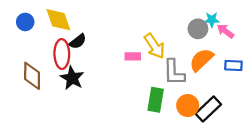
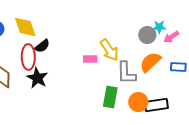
pink arrow: (225, 31) -> (171, 37), turned -70
black rectangle: (208, 109) -> (156, 105), turned 35

